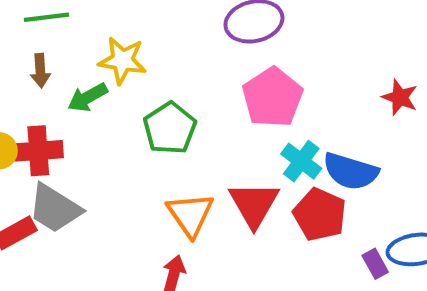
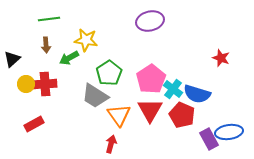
pink pentagon: (272, 97) -> (151, 79), moved
gray trapezoid: (55, 208) -> (95, 96), moved
purple rectangle: (375, 264) -> (209, 139), size x1.5

